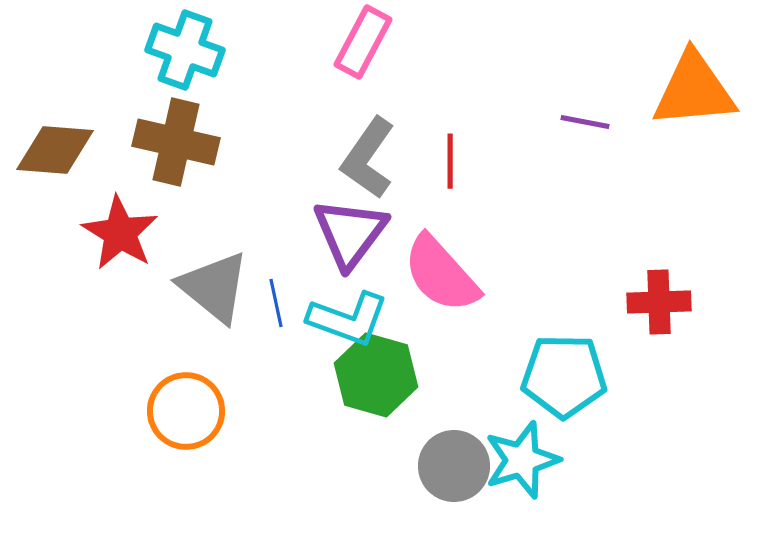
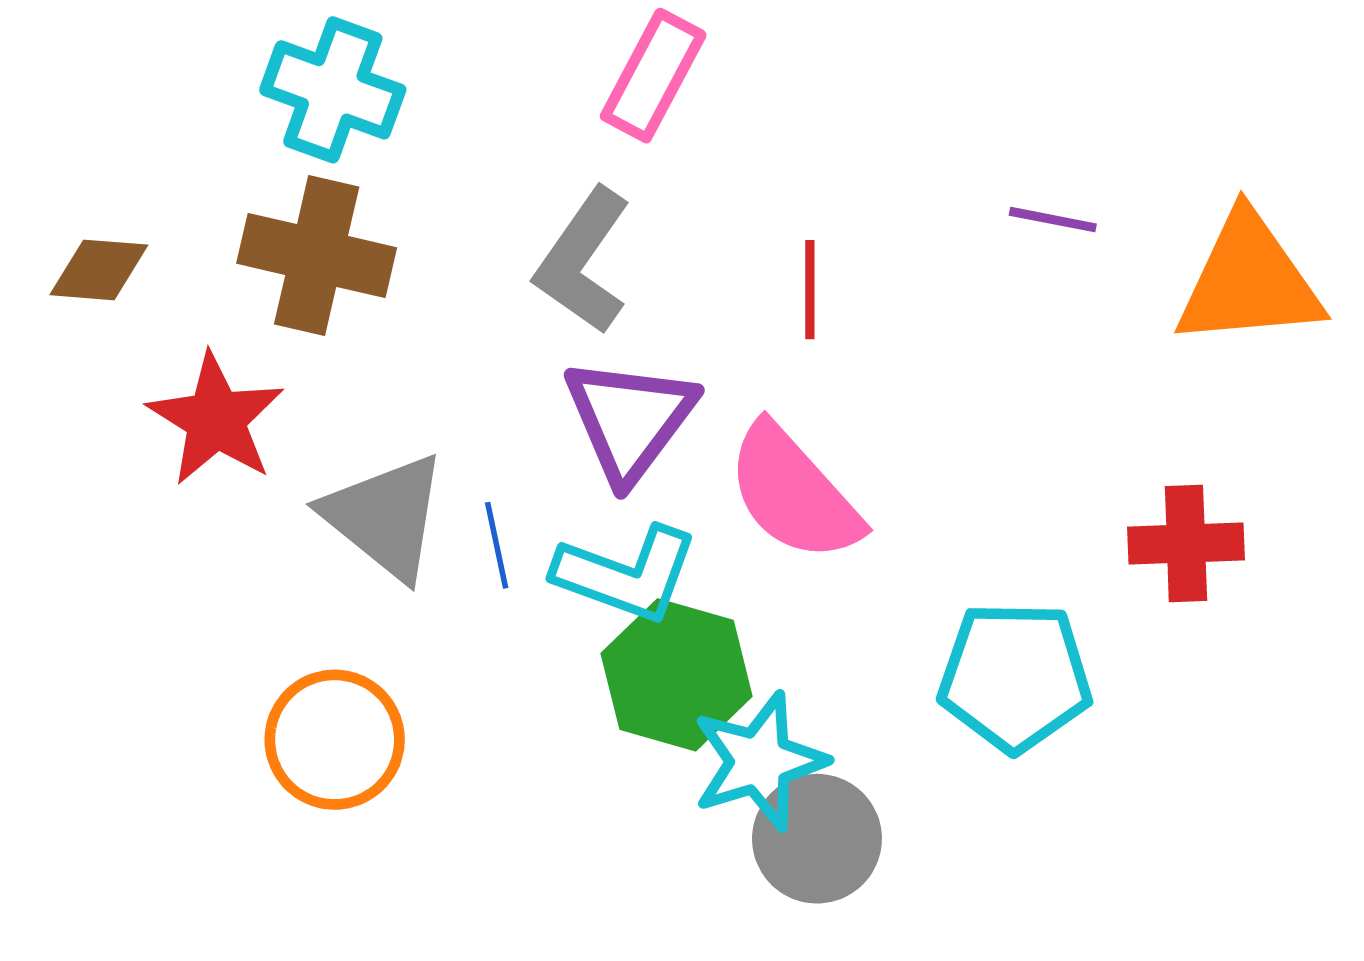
orange triangle: (694, 90) -> (1249, 281), moved
brown diamond: (55, 150) -> (99, 270), size x0.7
gray L-shape: (368, 158) -> (583, 261), moved
cyan star: (522, 460) -> (759, 761), moved

